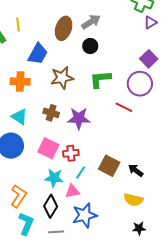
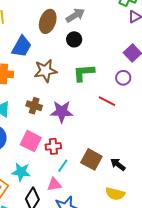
purple circle: (140, 84) -> (123, 78), size x0.6
cyan star: (54, 178) -> (21, 172), moved

